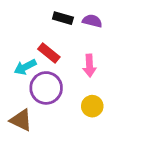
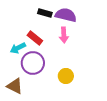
purple semicircle: (92, 21) -> (66, 15), size x1.5
pink arrow: (89, 66) -> (64, 35), moved

